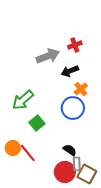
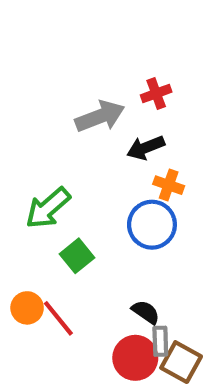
orange cross: (81, 89) -> (169, 185), turned -32

